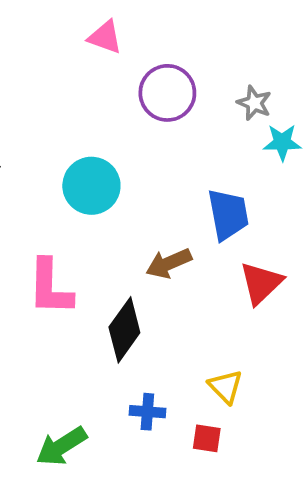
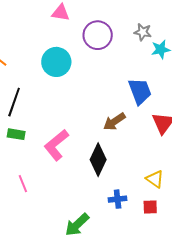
cyan circle: (91, 186) -> (56, 62), moved
pink L-shape: (50, 287) -> (56, 145), turned 60

